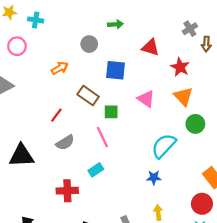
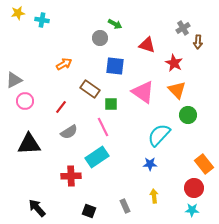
green arrow: (115, 24) -> (115, 24), turned 32
gray circle: (89, 44) -> (100, 38), moved
pink circle: (17, 46) -> (25, 101), moved
pink triangle: (146, 99) -> (143, 92), size x1.4
cyan rectangle: (96, 170) -> (97, 157), size x1.6

